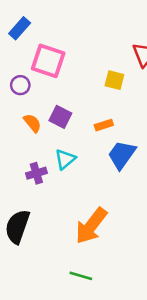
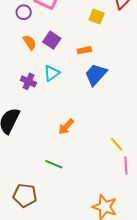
purple cross: (36, 173) -> (28, 81), turned 35
orange arrow: (91, 226) -> (66, 127), size x0.6

